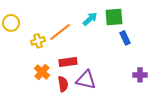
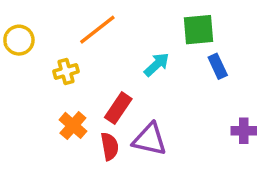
cyan arrow: (90, 19) -> (157, 64), moved
orange line: (60, 32) -> (97, 30), moved
red rectangle: (68, 62) -> (118, 108), turned -48

